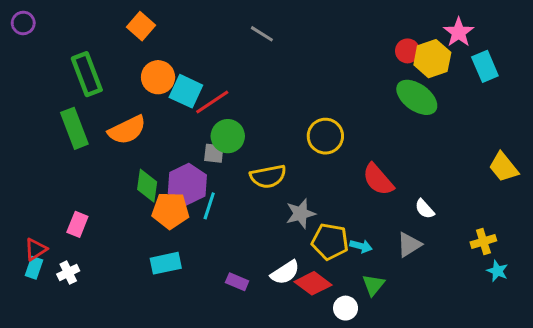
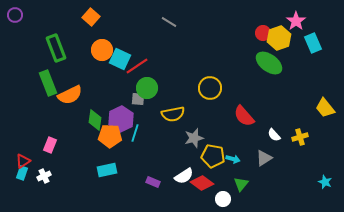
orange semicircle: (127, 130) -> (70, 95), moved
yellow cross: (483, 241) -> (300, 137), moved
cyan star: (497, 271) -> (325, 182), moved

